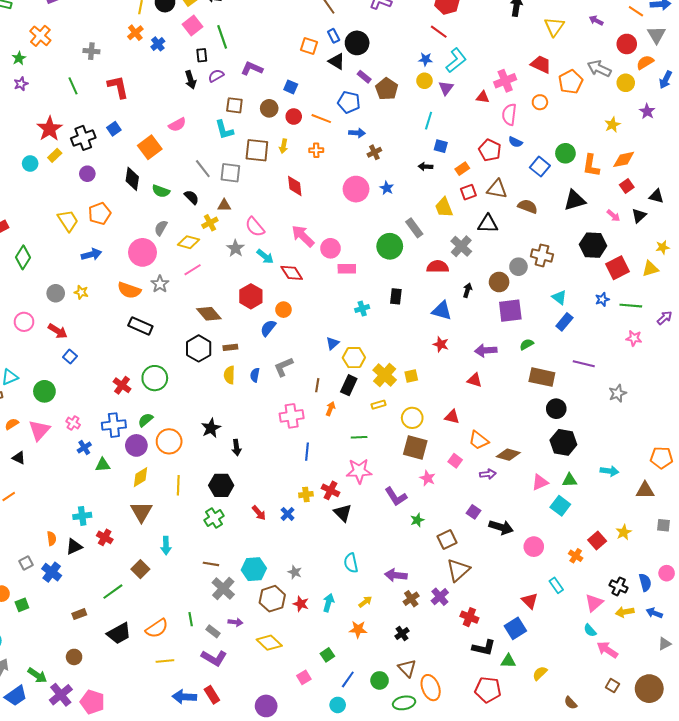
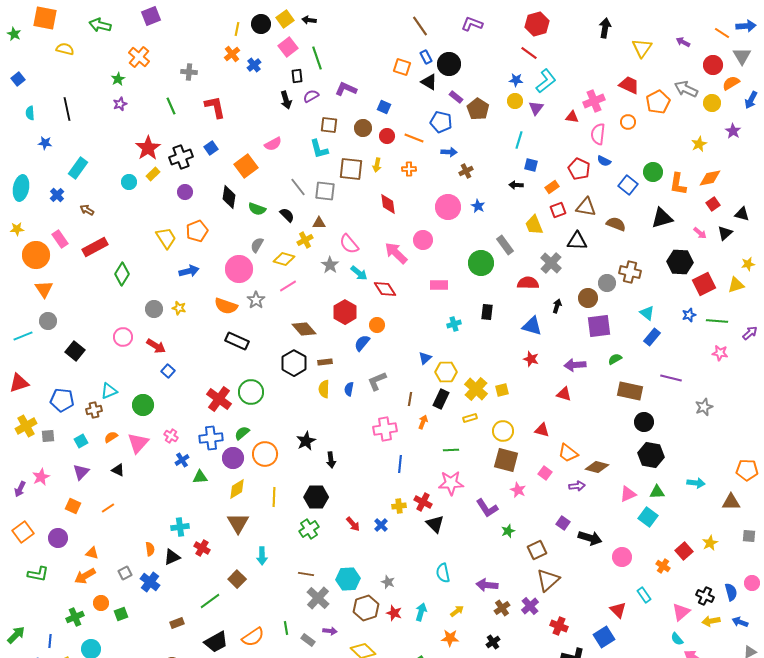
pink circle: (330, 248) -> (423, 240), moved
red cross: (122, 385) -> (219, 399), size x1.4

